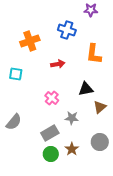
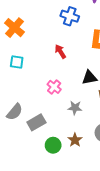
orange cross: (30, 41) -> (15, 28), moved, turned -30
red arrow: (58, 64) -> (60, 52), turned -112
gray rectangle: (50, 133) -> (36, 122), moved

